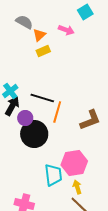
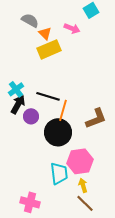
orange triangle: (39, 35) -> (45, 33), turned -32
yellow rectangle: (43, 51) -> (49, 49), size x1.6
black circle: (34, 134) -> (58, 132), moved

